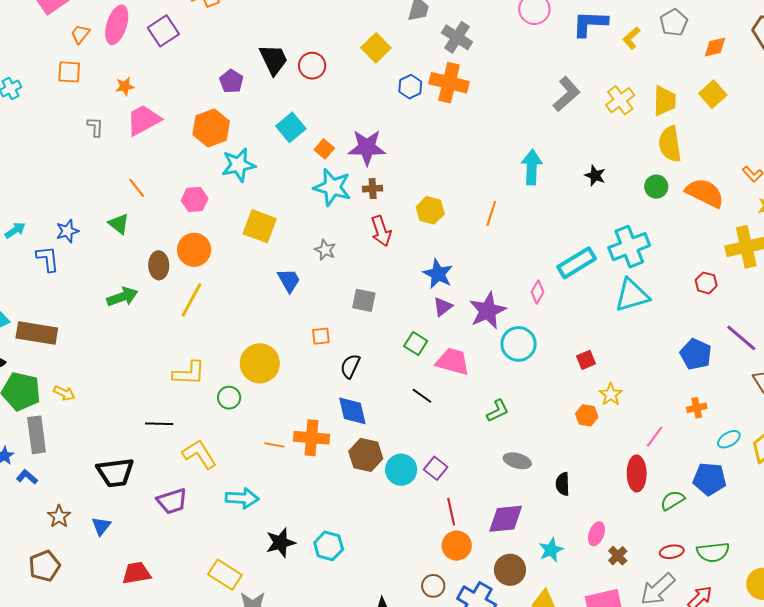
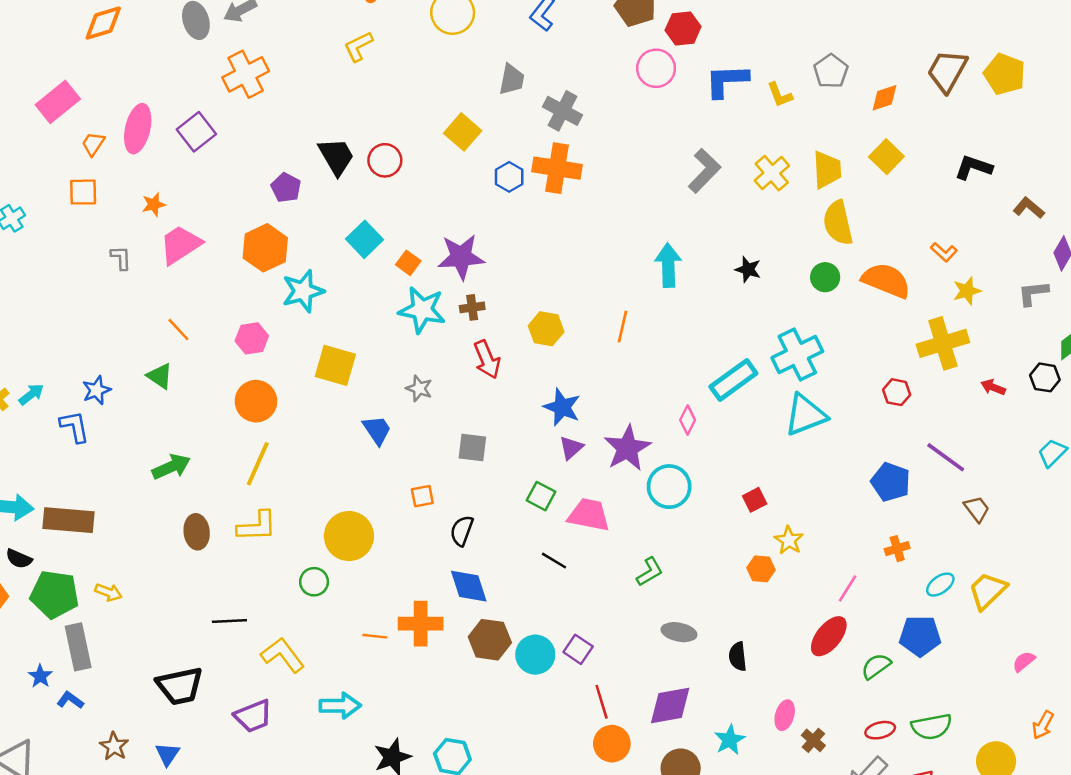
yellow L-shape: (631, 38) -> (780, 95), turned -65
brown ellipse: (159, 265) -> (197, 532), moved
yellow L-shape: (189, 373) -> (257, 526), moved
red ellipse: (637, 473) -> (829, 636), turned 44

